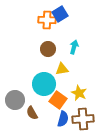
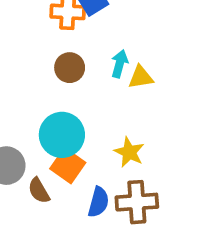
yellow triangle: (62, 69) -> (141, 77), moved
orange square: (58, 100) -> (68, 166), moved

